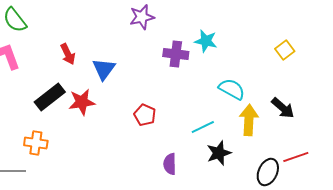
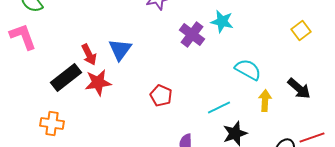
red arrow: (68, 54) -> (89, 55), moved
purple cross: (176, 54) -> (192, 35), turned 30
yellow arrow: (249, 120) -> (265, 101), size x0.7

